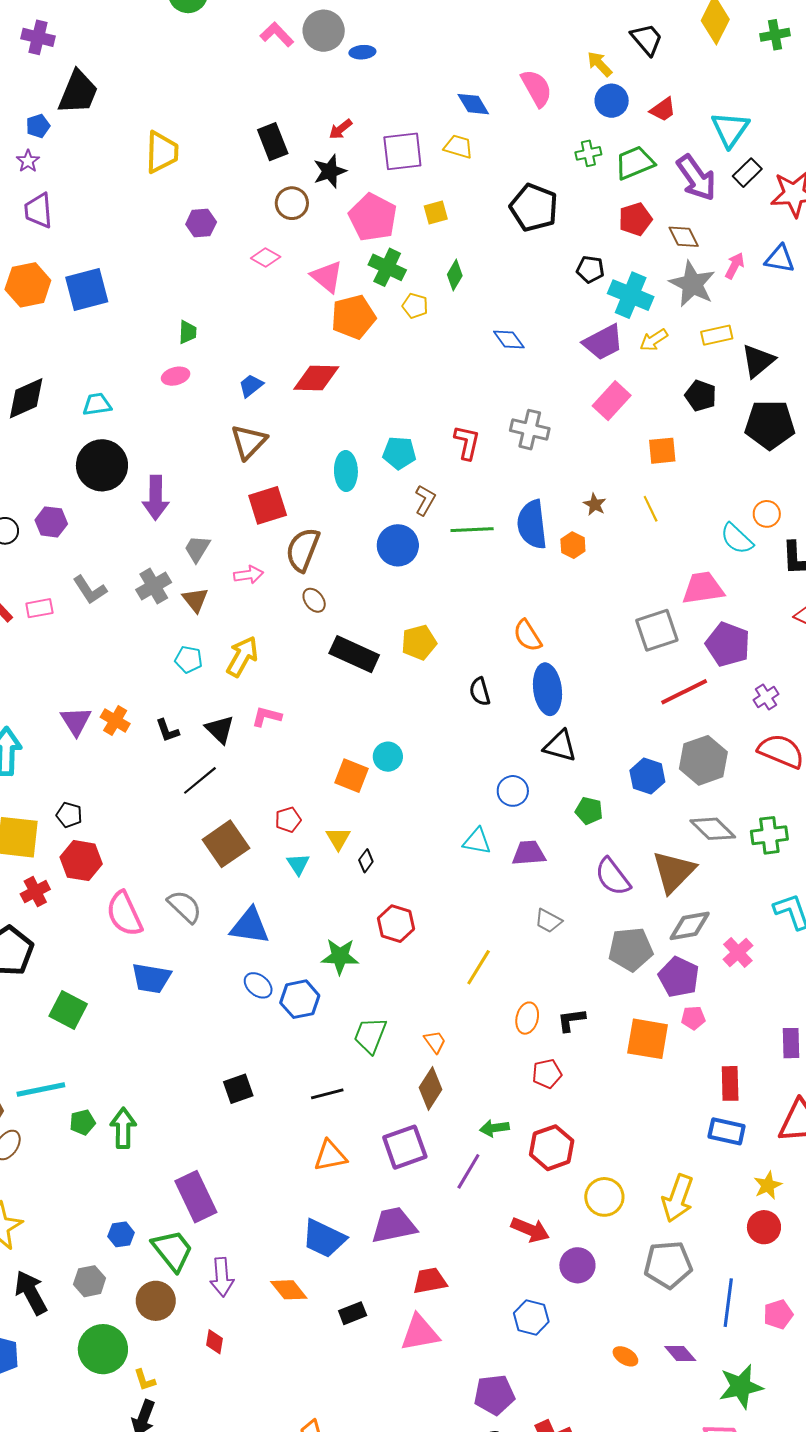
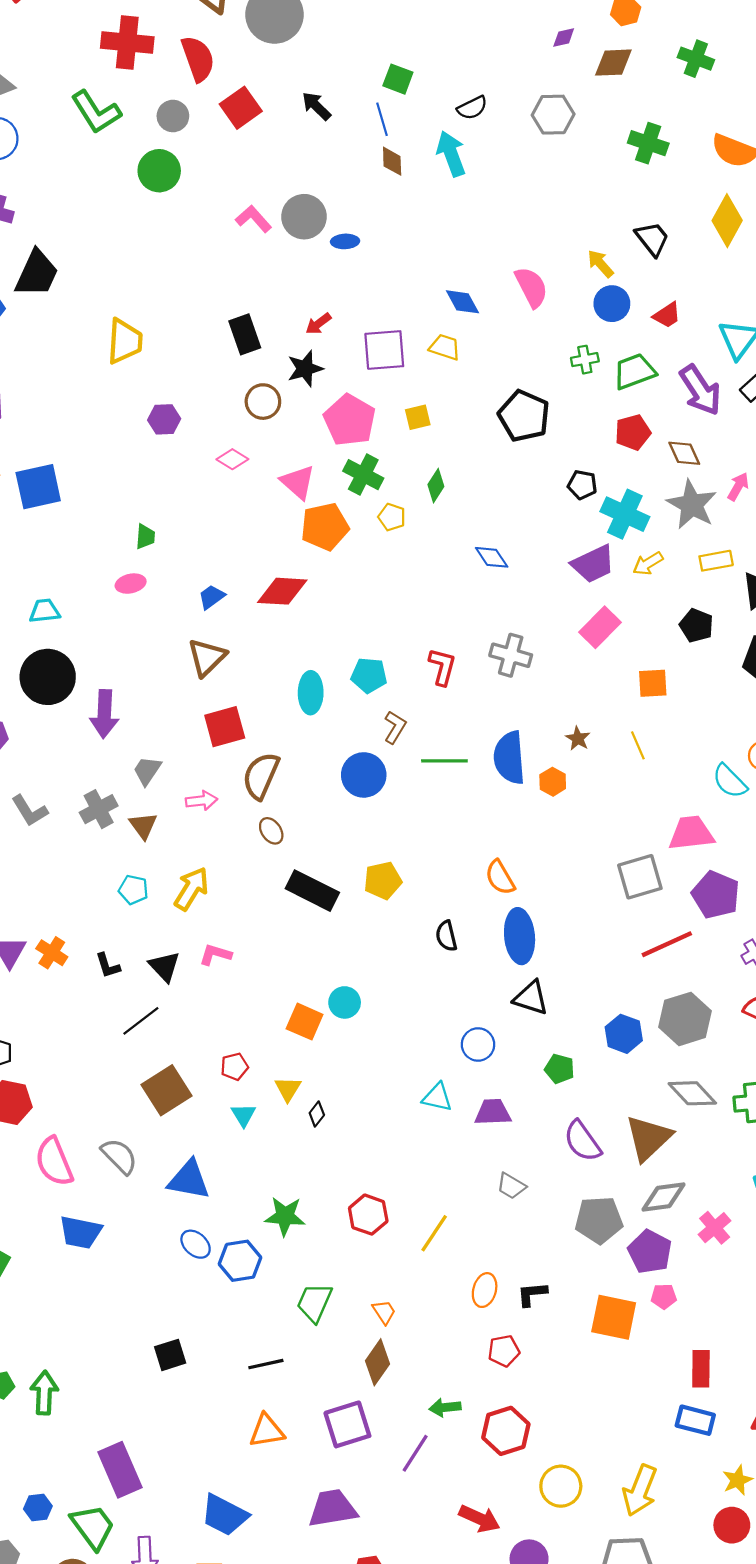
red hexagon: (396, 924) -> (368, 1215), moved
blue trapezoid: (324, 1238) -> (224, 1515), moved

